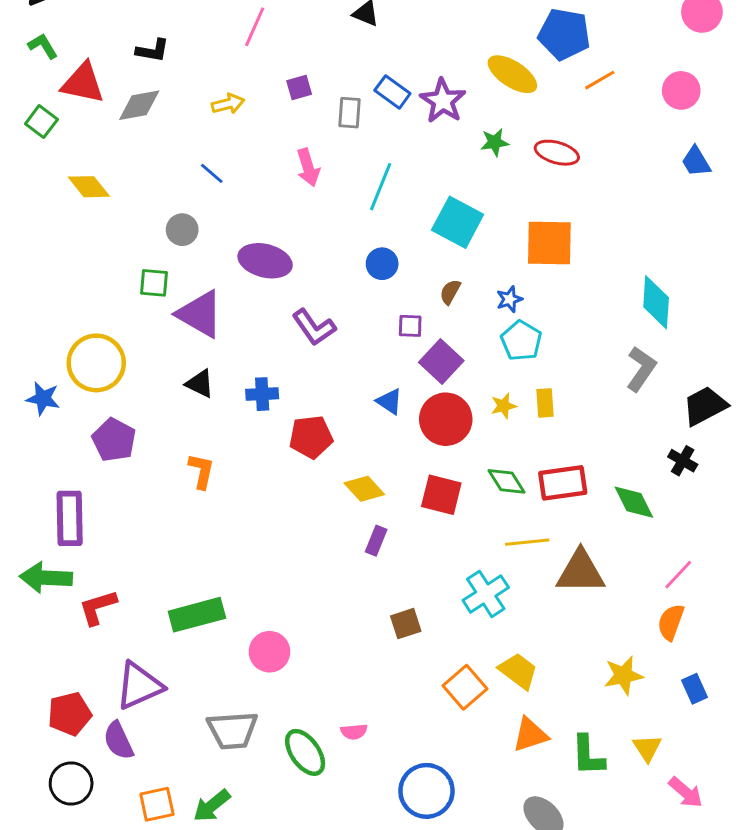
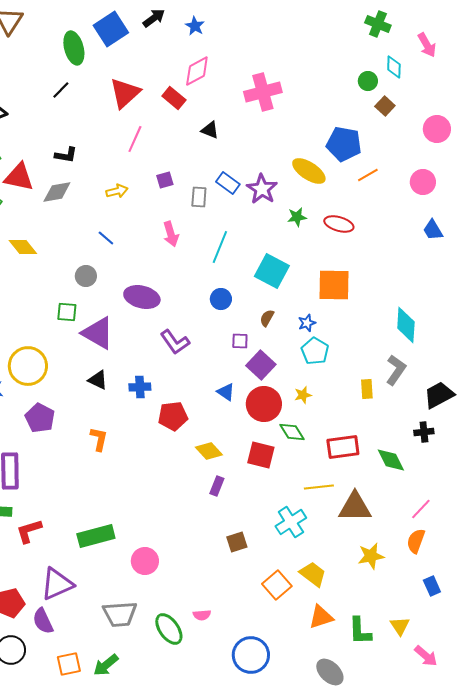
yellow rectangle: (545, 403) -> (367, 389), moved
black cross: (683, 461) -> (424, 432), turned -36
green diamond: (506, 481) -> (292, 432), moved
yellow star: (623, 675) -> (371, 556), moved

